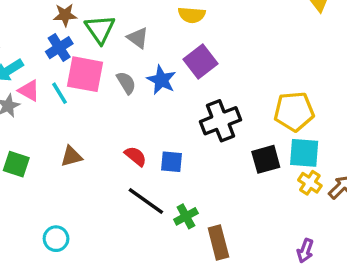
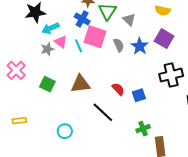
blue cross: (59, 48) -> (82, 19), turned -35
purple square: (201, 62) -> (164, 39), turned -30
brown triangle: (71, 156) -> (80, 84), size x1.5
blue square: (171, 162) -> (139, 95), turned -32
black line: (146, 201) -> (103, 112), moved

